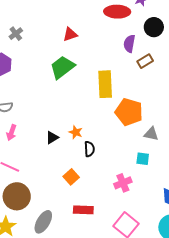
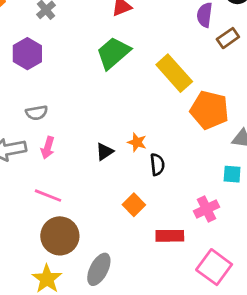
yellow rectangle: (105, 84) -> (174, 73), turned -36
red rectangle: (83, 210) -> (170, 236), moved

